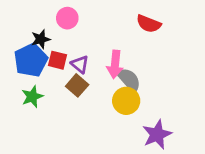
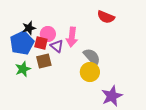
pink circle: (67, 18) -> (48, 34), moved
pink arrow: (115, 64) -> (72, 37), moved
brown square: (77, 85) -> (44, 61), moved, turned 35

